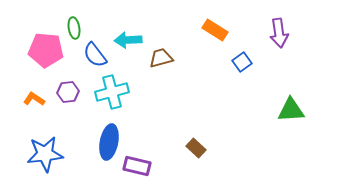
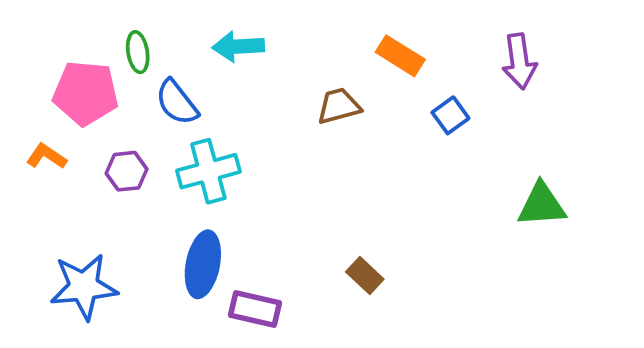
cyan arrow: (128, 40) -> (238, 46), moved
brown trapezoid: (161, 58) -> (339, 106), moved
orange L-shape: (34, 99) -> (46, 156), moved

